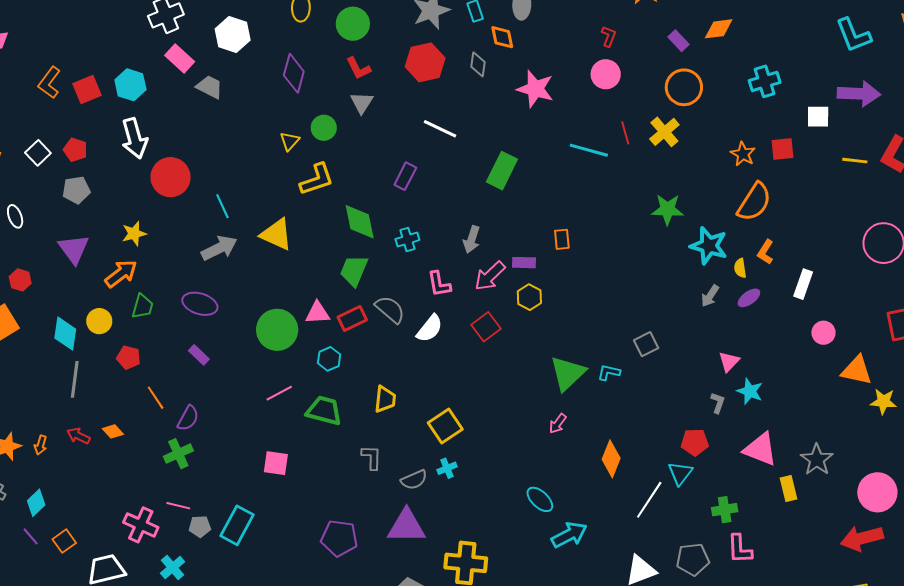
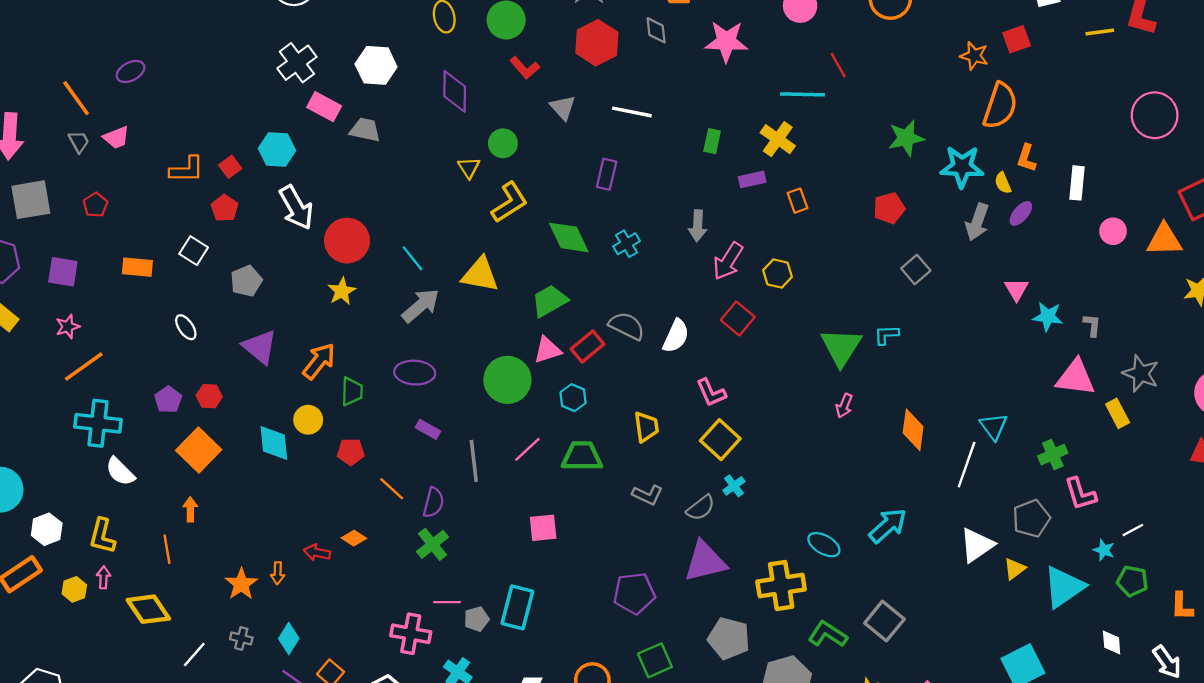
orange L-shape: (49, 83) -> (187, 170), turned -112
red square: (87, 89) -> (230, 167), size x0.7
gray triangle: (362, 103) -> (563, 108), moved
yellow cross: (664, 132) -> (778, 139), moved
red pentagon: (75, 150) -> (225, 208), moved, turned 30
green rectangle: (502, 171) -> (712, 141), size x0.6
yellow star: (134, 234) -> (342, 291), moved
purple rectangle: (524, 263) -> (752, 179), moved
green trapezoid: (354, 270) -> (550, 301), moved, turned 52
pink L-shape: (439, 284) -> (711, 393), moved
gray arrow: (710, 296) -> (977, 222), size x1.4
gray square: (646, 344) -> (916, 270), moved
orange triangle: (857, 370) -> (1164, 240), moved
gray line: (75, 379) -> (474, 461), moved
gray L-shape: (718, 403) -> (1092, 325), moved
red pentagon: (695, 442) -> (889, 208), moved
gray L-shape: (372, 457) -> (648, 495), turned 128
cyan ellipse: (540, 499) -> (824, 545), moved

